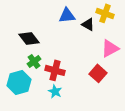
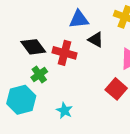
black triangle: (88, 24) -> (96, 40), moved
red cross: (55, 70) -> (64, 53), moved

